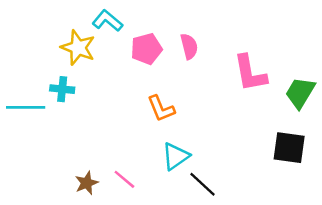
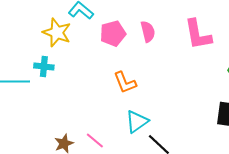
pink L-shape: (250, 73) -> (198, 34), moved

